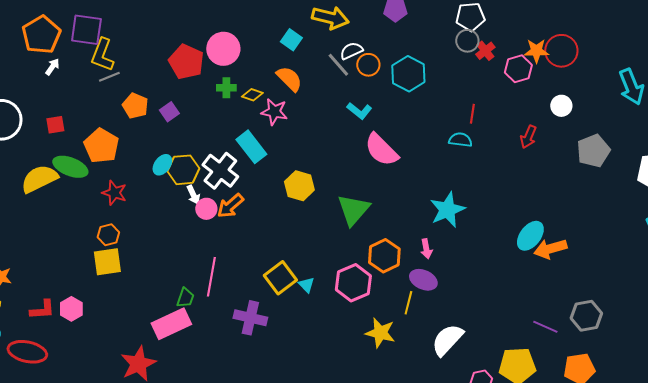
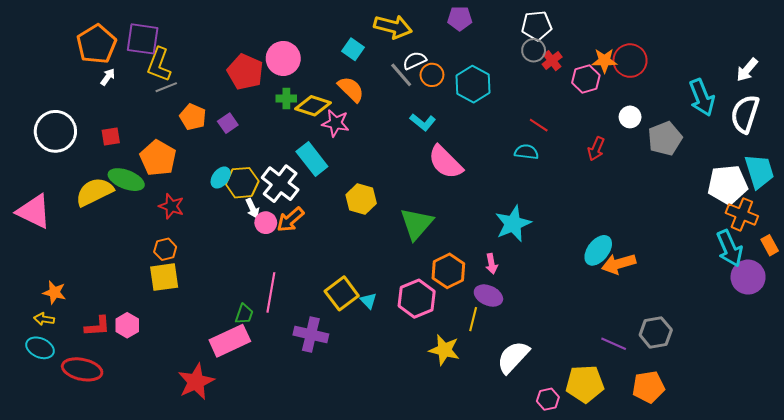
yellow diamond: (252, 95) -> (313, 106), size x1.6
red line: (472, 114) -> (539, 125), turned -66
gray pentagon: (593, 151) -> (665, 139), moved

